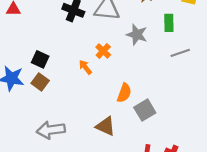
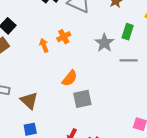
gray star: (137, 35) -> (104, 43), moved
brown triangle: (106, 126) -> (29, 101), moved

